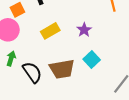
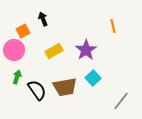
purple star: (84, 30) -> (86, 50), size x1.5

